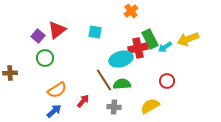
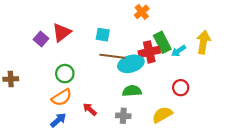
yellow arrow: (188, 39) -> (203, 42), turned 120
green circle: (45, 58) -> (65, 74), moved
brown line: (104, 80) -> (112, 56), moved, turned -50
red arrow: (83, 101) -> (90, 109), turned -88

